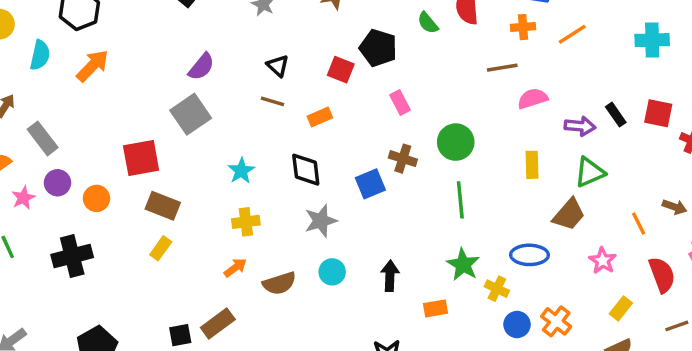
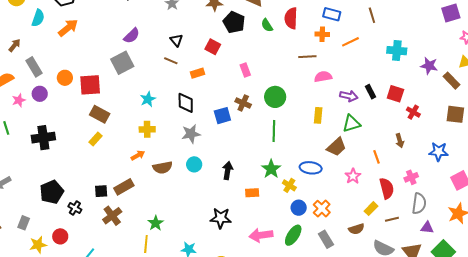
black pentagon: (378, 48) -> (234, 22), moved
orange circle: (96, 198) -> (65, 78), moved
brown arrow: (674, 207) -> (400, 141), moved, turned 48
yellow rectangle: (621, 308) -> (371, 209), moved

